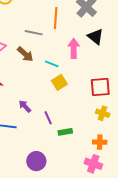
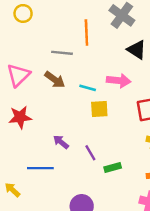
pink arrow: (74, 48) -> (119, 81), moved, turned 102
yellow square: (59, 82) -> (99, 109), turned 35

